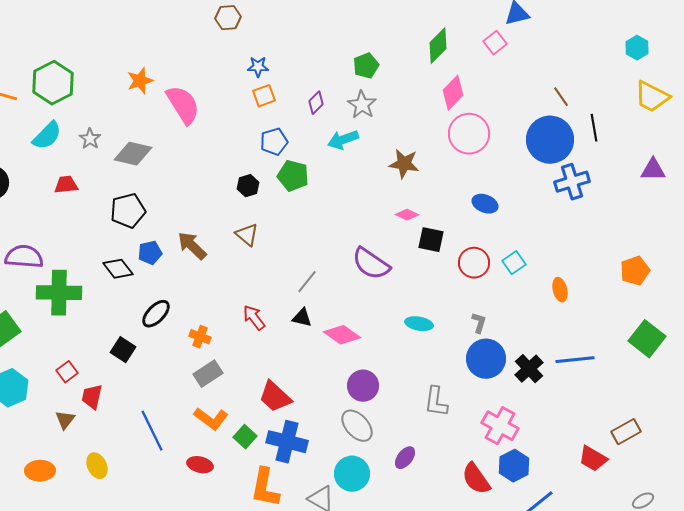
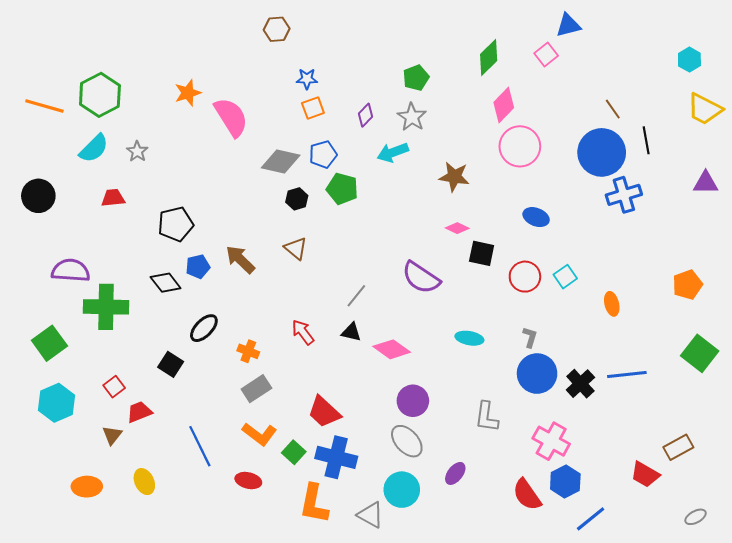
gray diamond: (133, 154) -> (281, 162), moved
red trapezoid: (92, 397) -> (139, 412), turned 56

